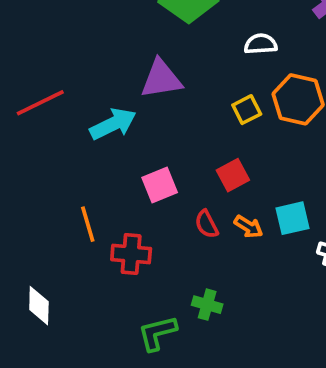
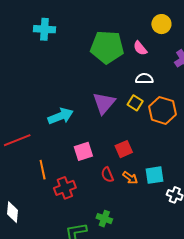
purple triangle: (161, 79) -> (104, 103), moved, turned -45
red line: (40, 103) -> (17, 140), moved
yellow square: (247, 110) -> (135, 103), moved, turned -35
red cross: (131, 254) -> (65, 188), turned -30

